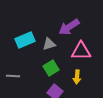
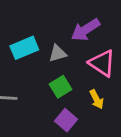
pink triangle: (81, 51) -> (102, 63), turned 35
yellow arrow: (77, 77) -> (97, 99), turned -32

